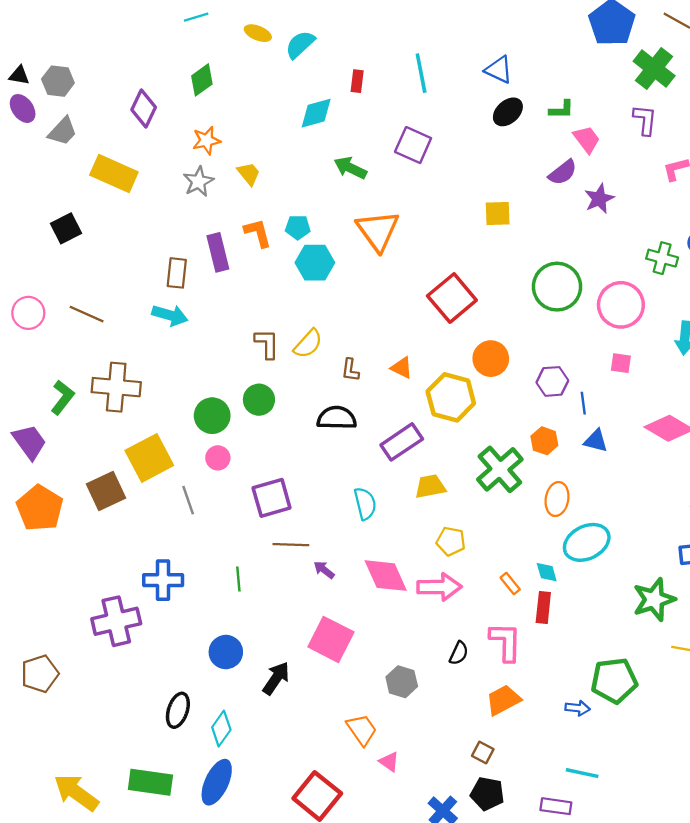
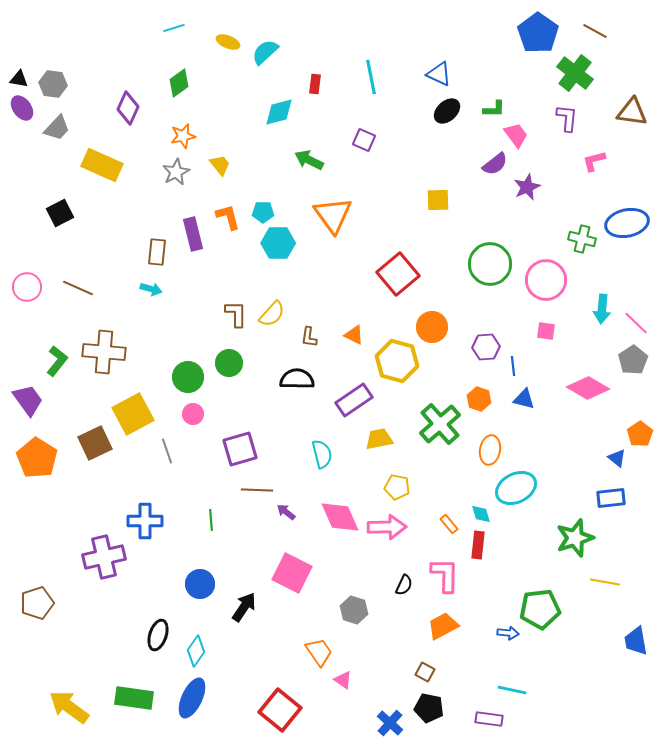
purple square: (413, 145) -> (364, 140), size x0.7
cyan arrow: (170, 315) -> (151, 289), size x0.7

